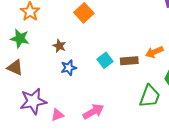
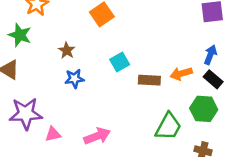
cyan square: (105, 60) -> (120, 62), moved

